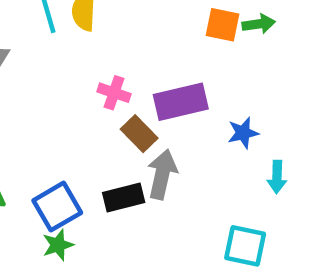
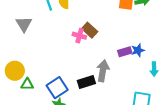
purple rectangle: (181, 102) -> (125, 52), moved, size x0.6
brown rectangle: (139, 134) -> (90, 30), moved

